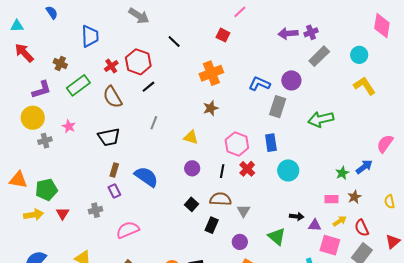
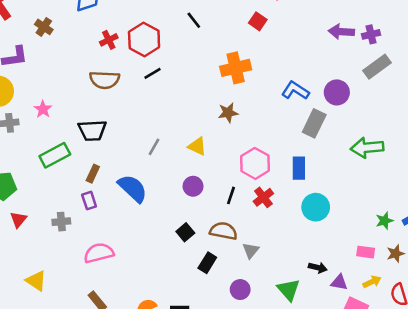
green rectangle: (78, 85) -> (55, 155), moved
brown semicircle: (113, 97) -> (104, 80), turned -65
gray line: (154, 123) -> (154, 147), moved

